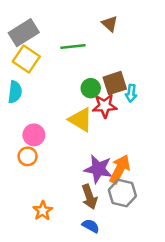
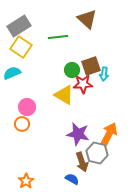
brown triangle: (110, 24) -> (87, 19), size x1.5
cyan semicircle: (15, 92) -> (12, 73), turned -120
orange arrow: (120, 169) -> (109, 134), moved
brown arrow: (89, 197) -> (82, 162), moved
orange star: (43, 211) -> (26, 181), moved

